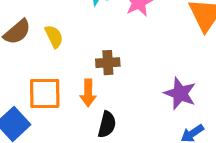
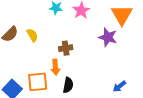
orange square: (45, 93) -> (38, 82), moved
purple star: (180, 93) -> (108, 37), moved

